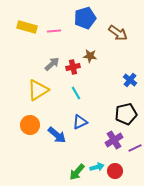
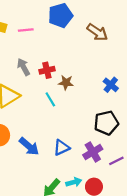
brown star: (90, 56) -> (66, 83), moved
gray arrow: (52, 64) -> (23, 67), turned -77
blue triangle: (80, 122) -> (62, 147), moved

